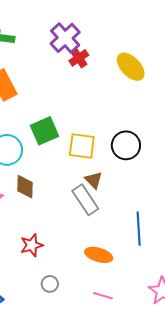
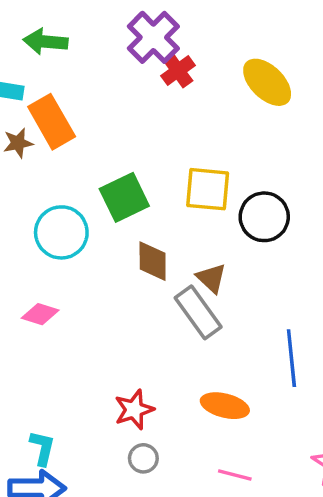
yellow square: (82, 146) -> (208, 189), moved
brown diamond: (25, 187) -> (153, 261), moved
red star: (32, 245) -> (134, 410), moved

